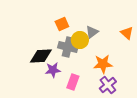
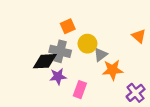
gray triangle: (92, 32) -> (101, 55), moved
gray cross: (68, 47) -> (60, 51), moved
purple cross: (108, 85) -> (136, 93), moved

